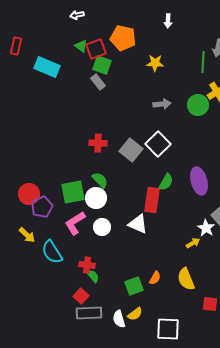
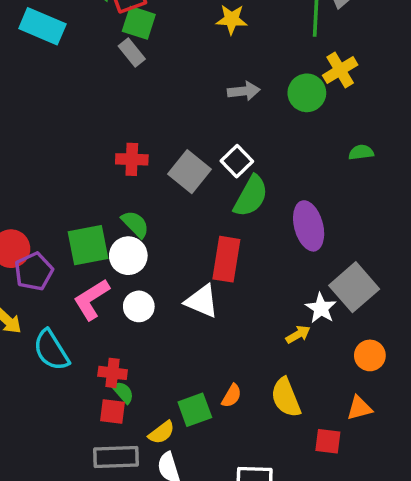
white square: (158, 144) -> (237, 161), size x0.7
green semicircle: (166, 182) -> (251, 196), moved, size x1.4
red square: (81, 296) -> (113, 411), moved, turned -35
yellow semicircle: (135, 314) -> (162, 432), moved

